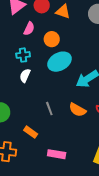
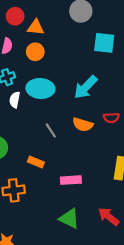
orange triangle: (63, 12) -> (36, 27), moved
cyan ellipse: (59, 62) -> (40, 88), moved, turned 45

